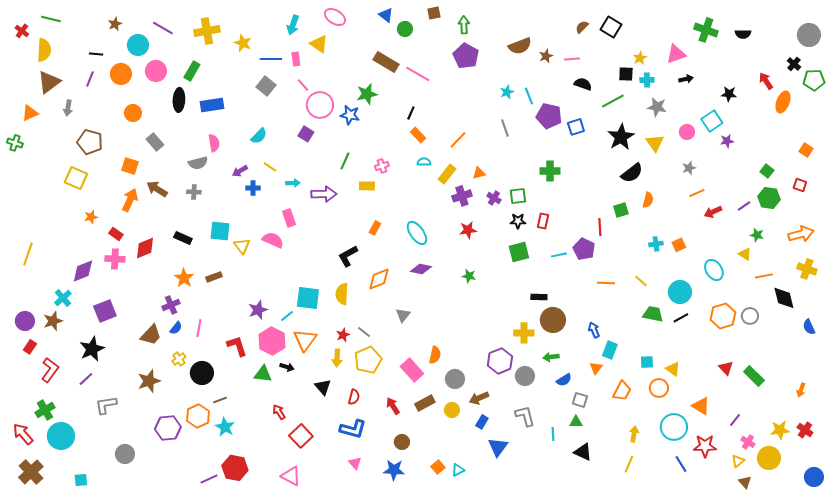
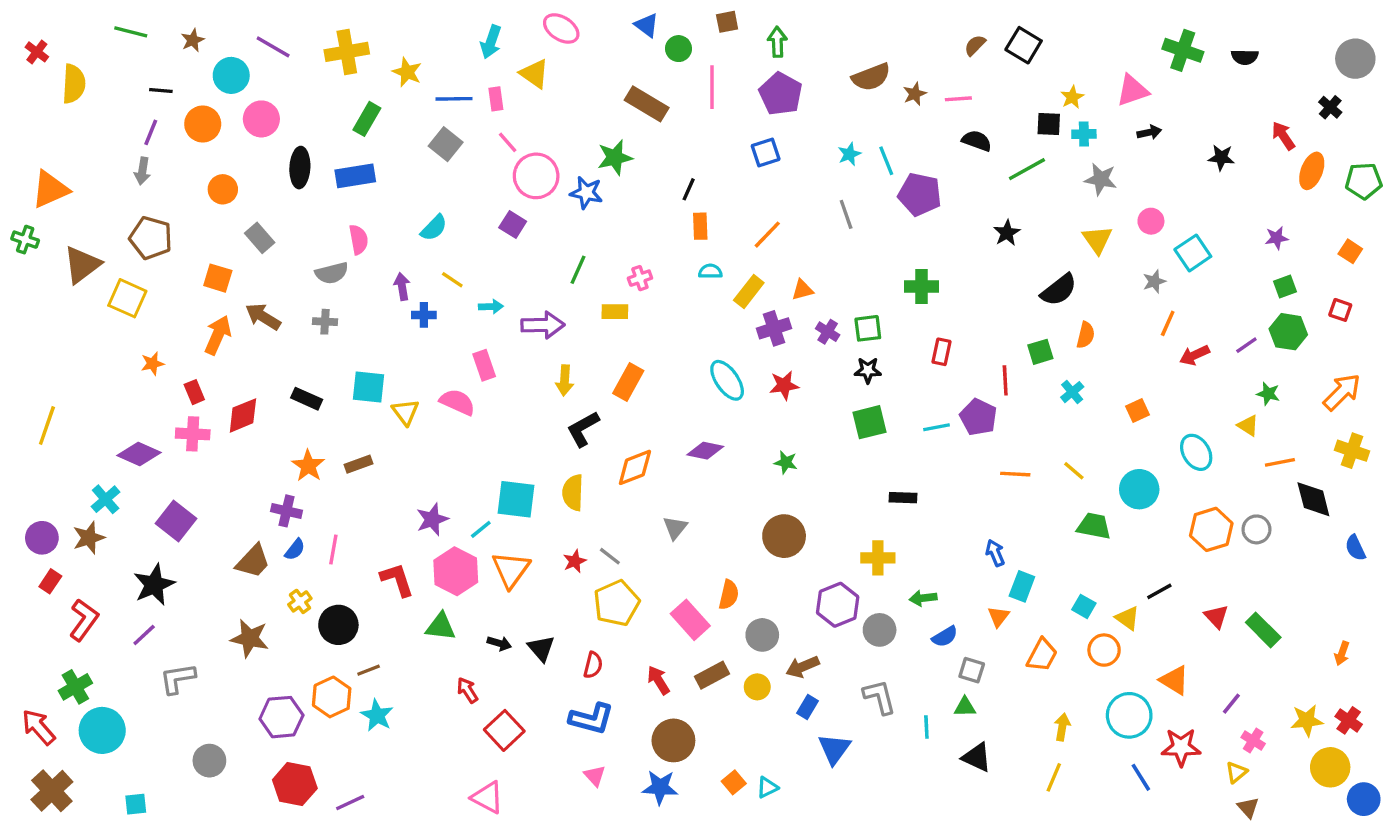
green line: (51, 19) -> (131, 32), moved
green rectangle: (192, 71) -> (367, 119), moved
pink line: (418, 74) -> (712, 87), moved, turned 60
green pentagon: (814, 80) -> (1364, 181), moved
brown triangle: (49, 82) -> (82, 265), moved
gray arrow: (68, 108) -> (142, 171), moved
orange triangle: (30, 113) -> (50, 189), size x1.4
cyan square: (712, 121) -> (1193, 253), moved
blue square: (576, 127) -> (766, 152), moved
orange rectangle: (418, 135) -> (700, 226), turned 42
black star: (621, 137) -> (1007, 233), moved, size x0.6
purple star: (727, 141) -> (1277, 238), moved
purple arrow: (240, 171) -> (402, 286), turned 112
green square: (767, 171) -> (1285, 286), turned 32
orange line: (697, 193) -> (1168, 323), turned -42
red rectangle: (543, 221) -> (942, 352), moved
orange rectangle: (375, 228) -> (628, 382), size x1.5
cyan ellipse: (417, 233) -> (727, 380), moved
red rectangle: (116, 234) -> (194, 392), turned 32
orange arrow: (801, 234) -> (1342, 392), turned -30
cyan cross: (656, 244) -> (1072, 392), moved, turned -32
purple diamond: (83, 271) -> (139, 454), turned 45
purple cross: (171, 305) -> (286, 511), turned 36
purple square: (105, 311) -> (176, 521), turned -30
black line: (681, 318) -> (1159, 591), moved
brown circle: (553, 320) -> (784, 536), moved
yellow arrow: (337, 358) -> (565, 380), moved
cyan square: (647, 362) -> (1084, 606), turned 32
black arrow: (287, 367) -> (499, 643), moved
brown star: (149, 381) -> (250, 638), turned 30
brown circle: (402, 442) -> (673, 740), size x1.6
yellow circle: (769, 458) -> (1330, 767), moved
red hexagon: (235, 468) -> (295, 784), moved

